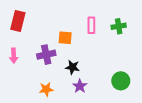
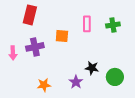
red rectangle: (18, 21) -> (30, 15), moved
purple cross: (46, 55) -> (35, 47), moved
black star: (72, 67) -> (92, 68), moved

